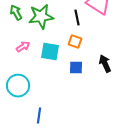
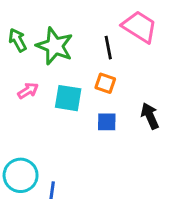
green star: (41, 17) -> (55, 46), turned 30
cyan circle: (18, 86) -> (21, 175), moved

